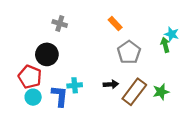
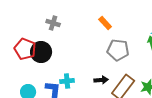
gray pentagon: (129, 52) -> (118, 50), turned -30
red pentagon: (30, 77) -> (25, 49), moved

